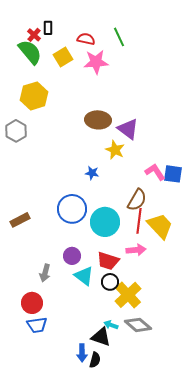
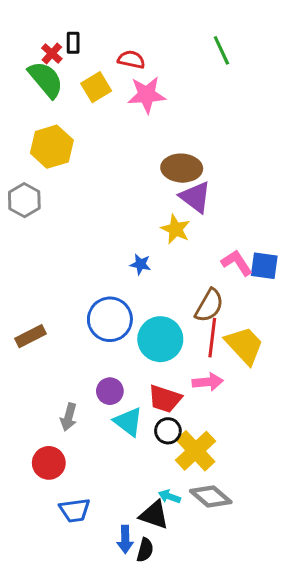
green line: (119, 37) -> (221, 50), moved
brown ellipse: (98, 120) -> (182, 168), moved
blue trapezoid: (37, 325) -> (75, 510), moved

